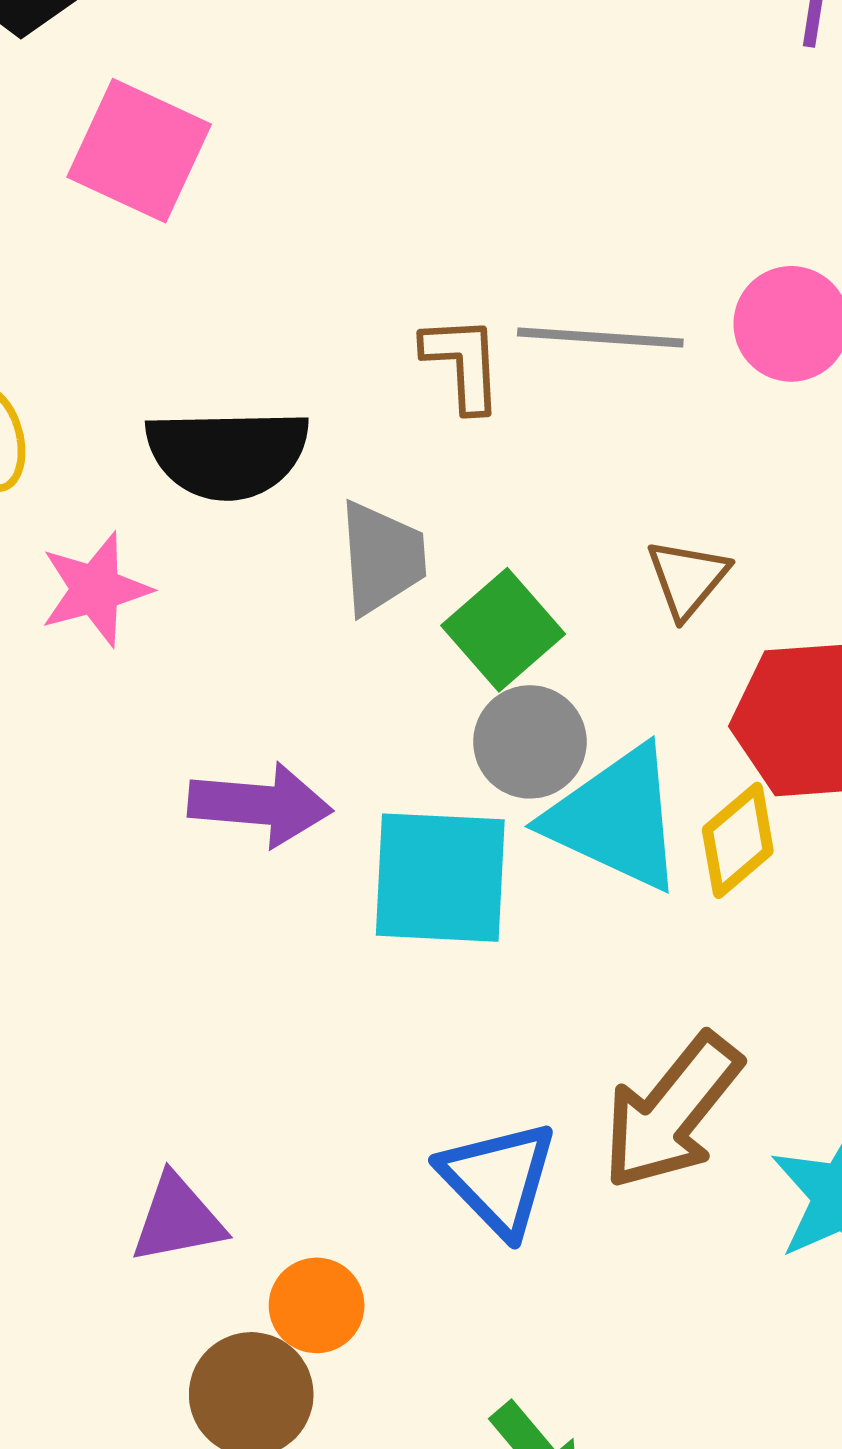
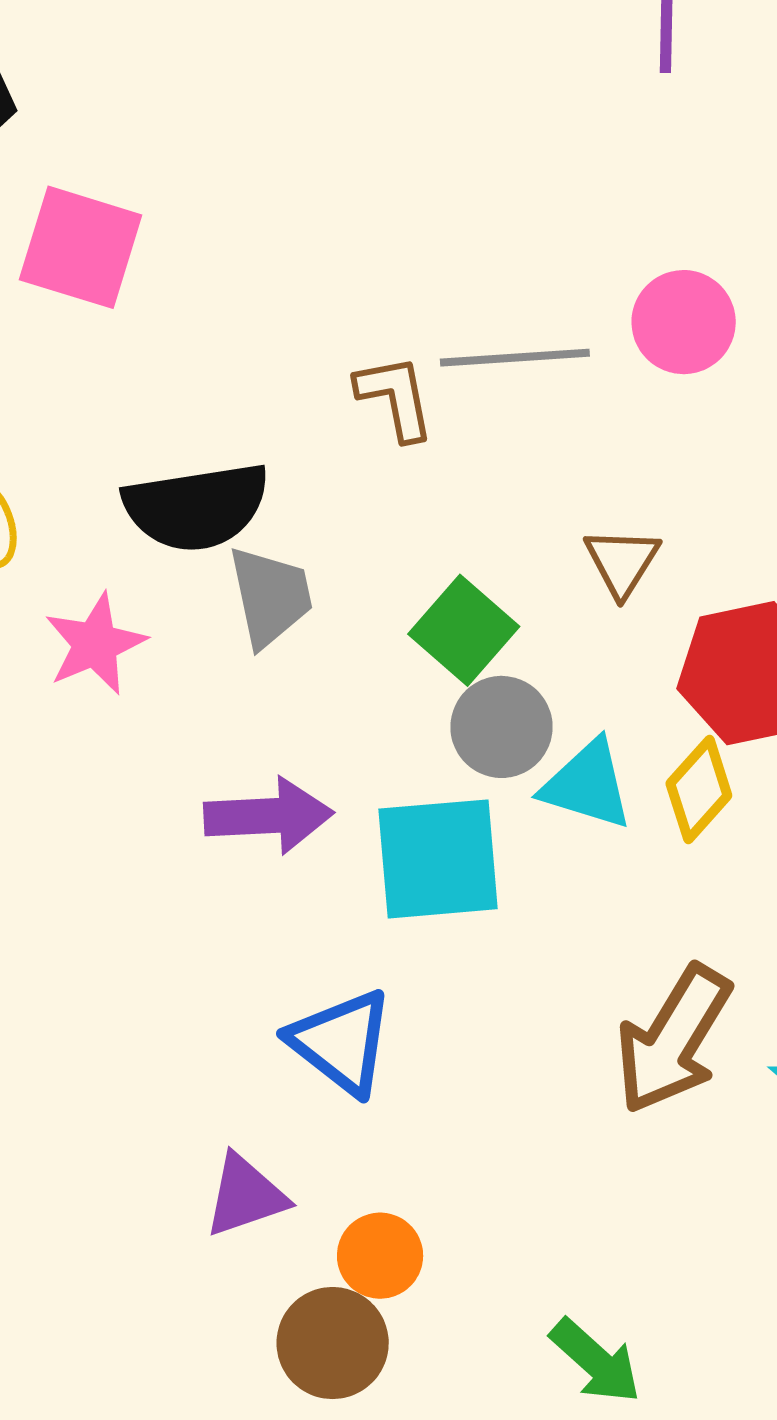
gray trapezoid: (382, 558) -> (270, 596), moved
cyan triangle: (616, 818) -> (587, 785), size x0.7
blue triangle: (499, 1178) -> (341, 1042), moved

